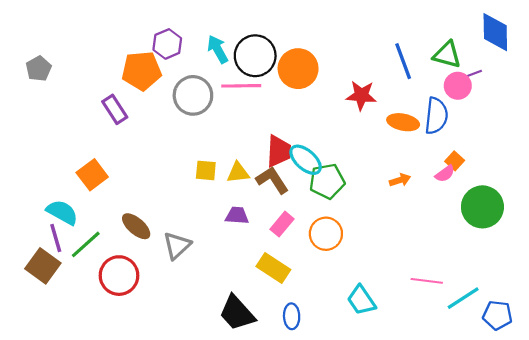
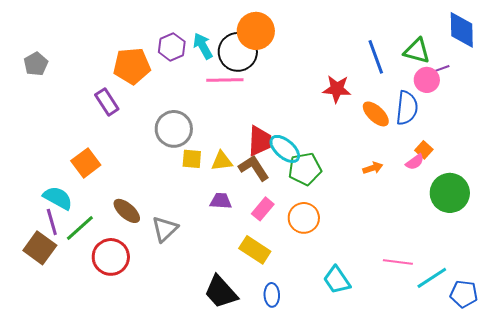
purple hexagon: (167, 44) -> (172, 47), moved
orange circle: (298, 69) -> (256, 31), moved
gray circle: (193, 95) -> (174, 129), moved
orange ellipse: (403, 122) -> (376, 114), turned 32

